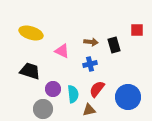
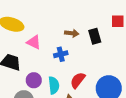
pink triangle: (62, 51) -> (34, 42), moved
blue cross: (90, 64) -> (61, 54), moved

